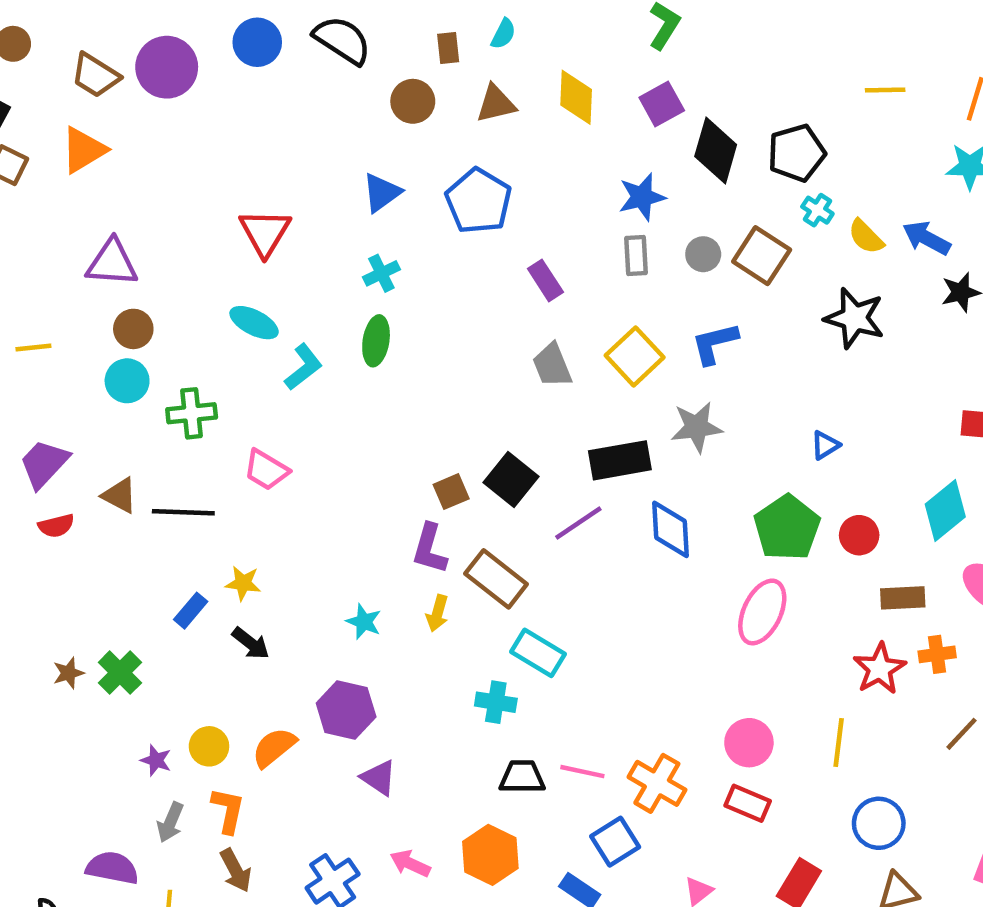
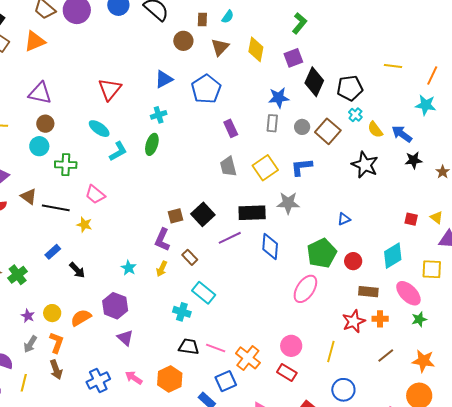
brown triangle: (496, 104) -> (220, 47), turned -42
brown rectangle: (496, 579) -> (190, 257), size x0.6
yellow star: (243, 583) -> (84, 225), moved

